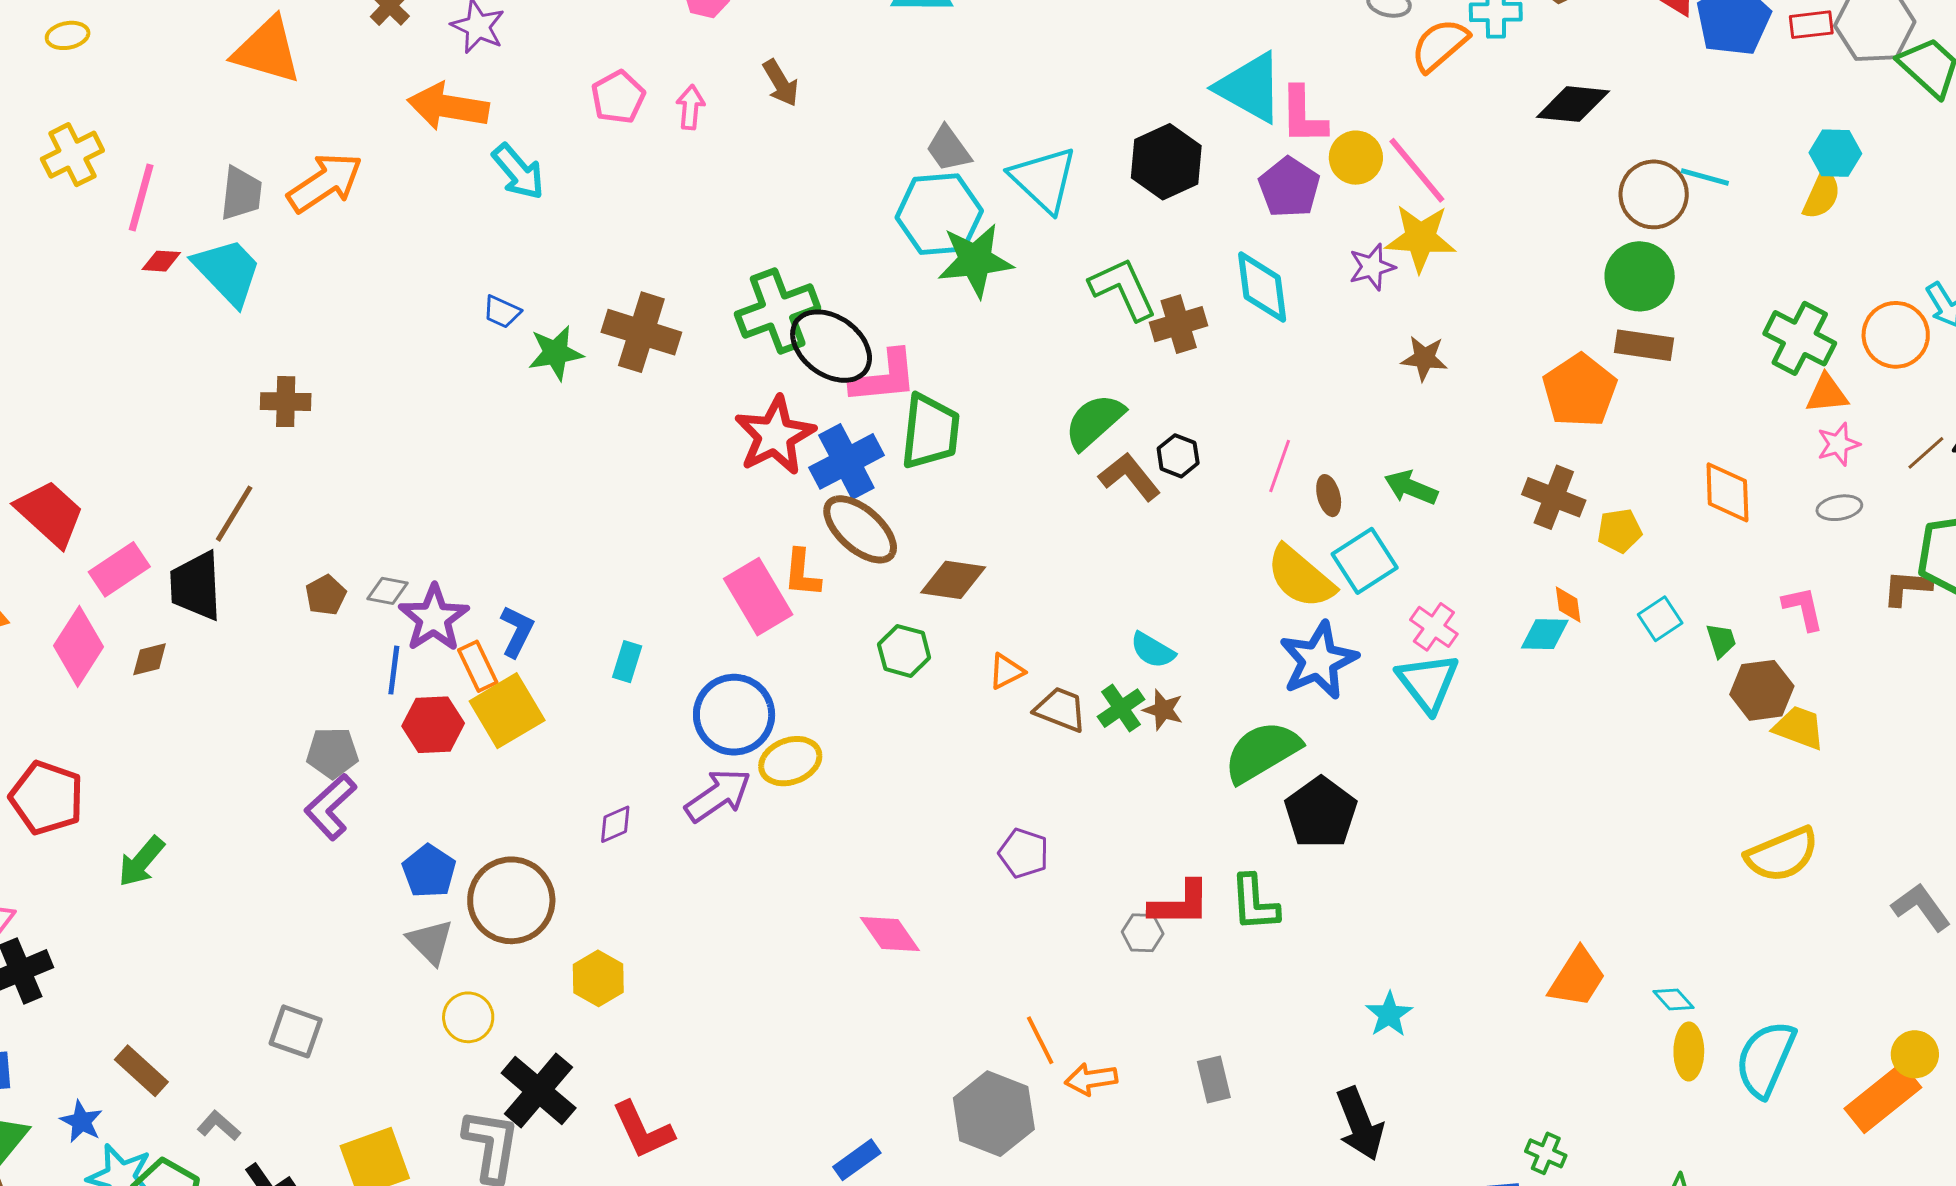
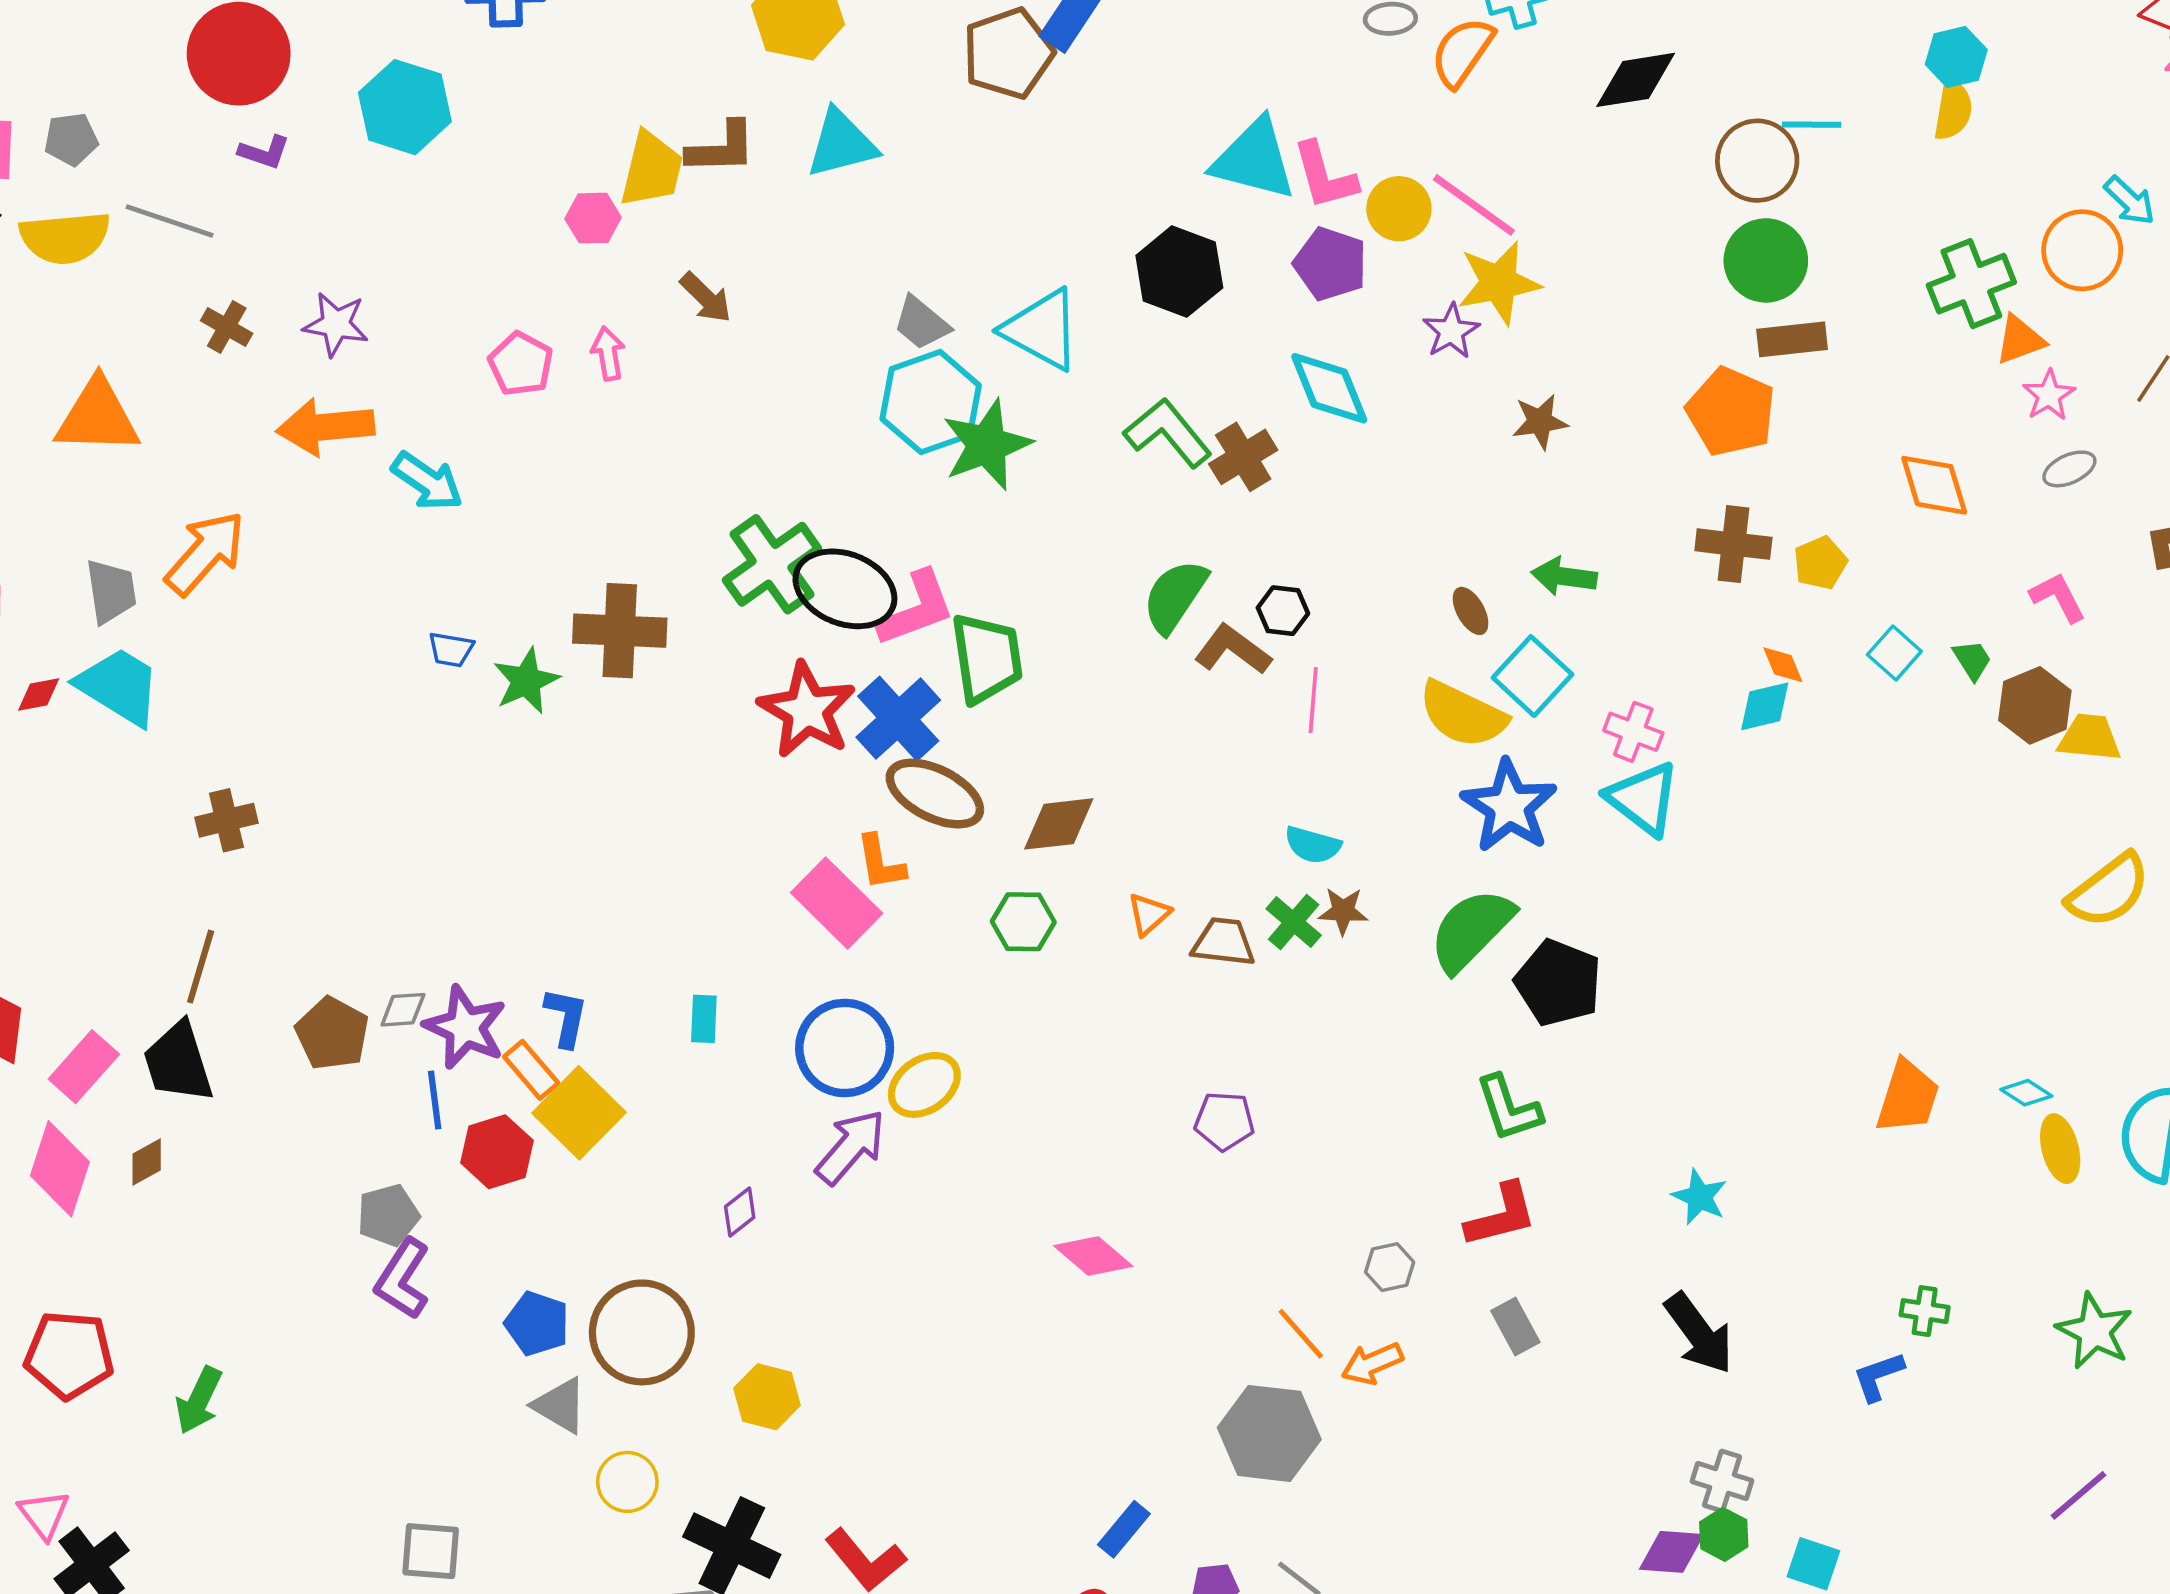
green cross: (1800, 338) -> (1971, 284), turned -34
pink line: (1280, 466) -> (1313, 700), moved
brown pentagon: (326, 595) -> (332, 1034), size x1.5
red L-shape: (1180, 904) -> (1501, 1215), moved
gray hexagon: (1143, 933) -> (1390, 1267), moved

